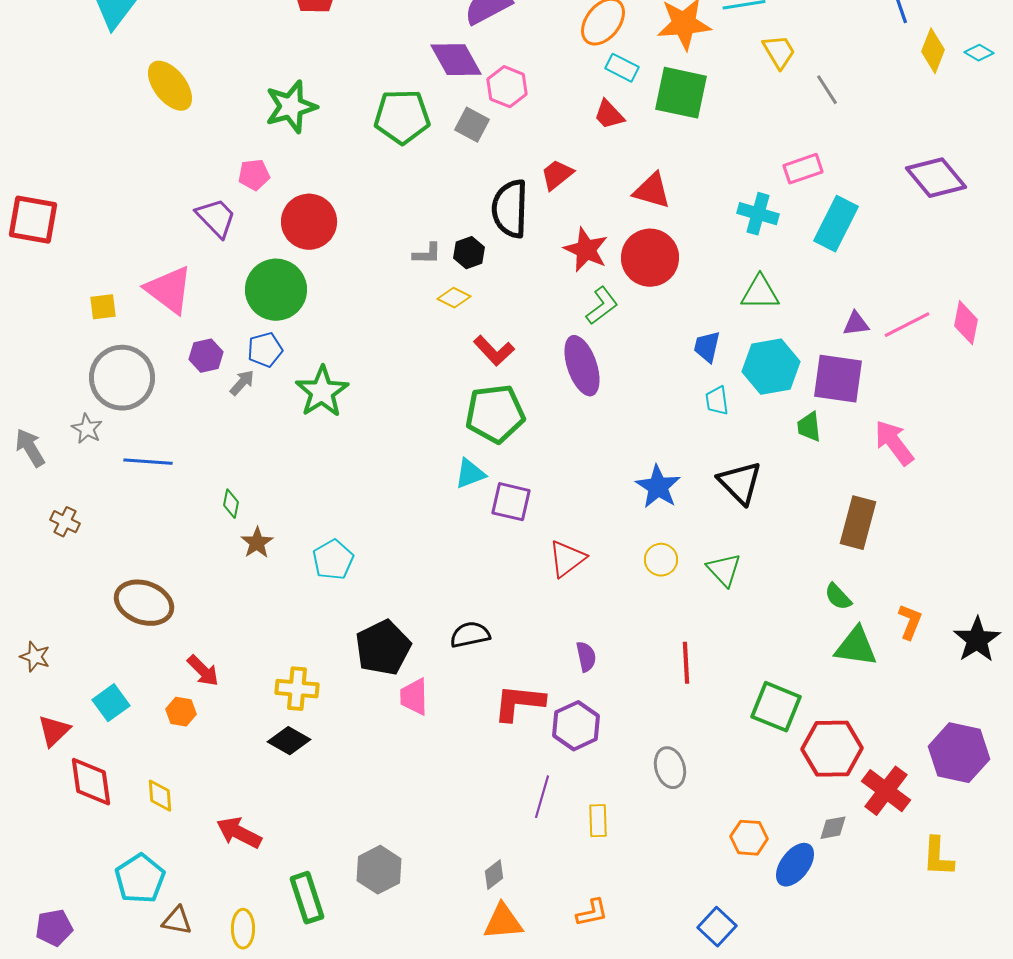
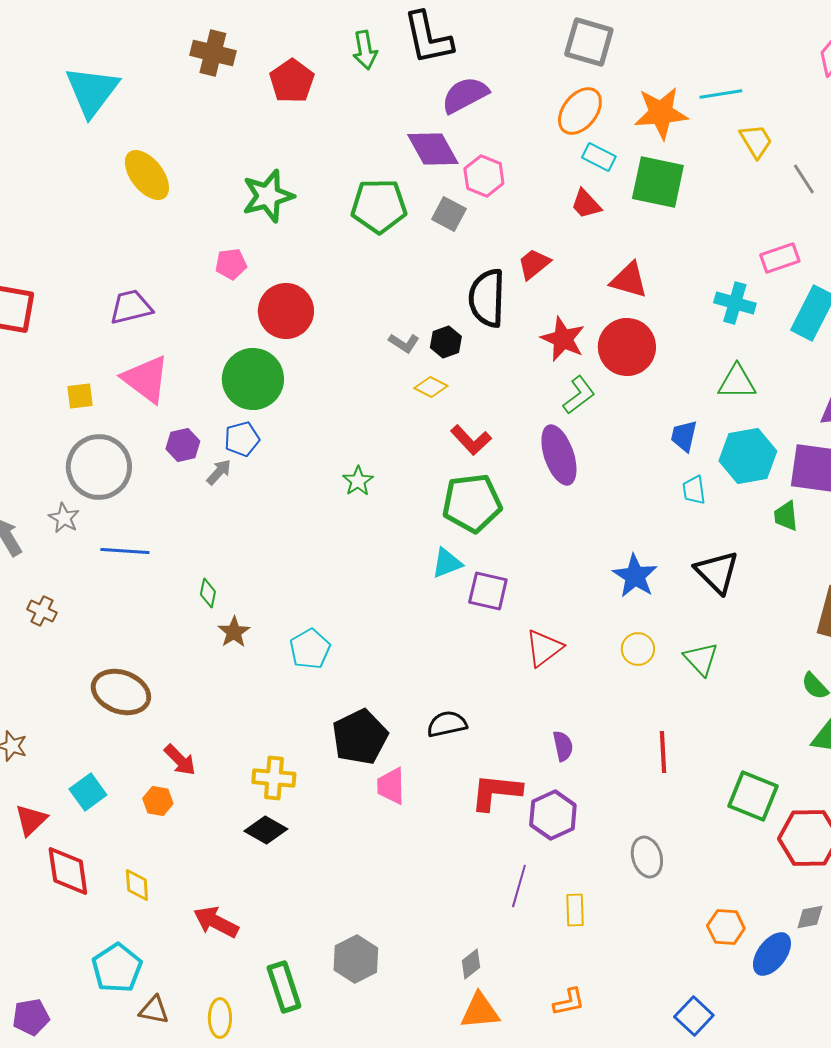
purple trapezoid: (216, 218) -> (131, 307), moved, turned -60
gray L-shape: (427, 254) -> (404, 343), turned 32
green star: (322, 392) -> (358, 481), moved, size x0.6

